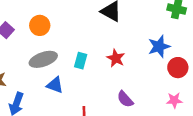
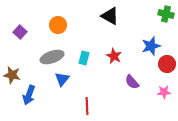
orange circle: (40, 25) -> (58, 25), moved
blue triangle: (55, 85) -> (62, 79), turned 49
purple semicircle: (125, 99) -> (132, 82), moved

